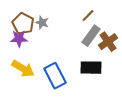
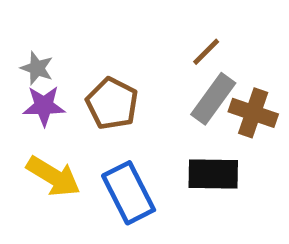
gray star: (42, 23) -> (37, 68), moved
brown pentagon: (23, 24) -> (112, 103), moved
brown cross: (108, 42) -> (253, 113), turned -36

